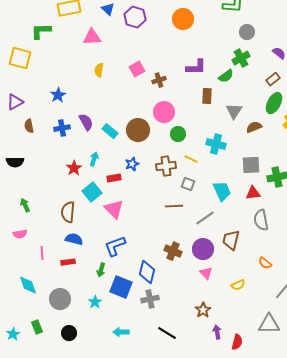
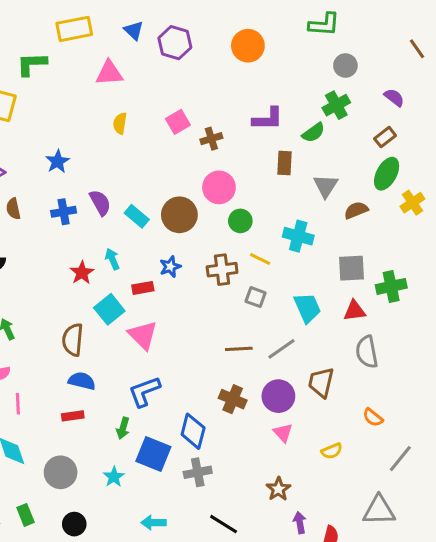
cyan arrow: (94, 159) -> (112, 259), turned -40
brown line: (174, 206) -> (239, 349), moved
pink line: (42, 253) -> (18, 404), moved

